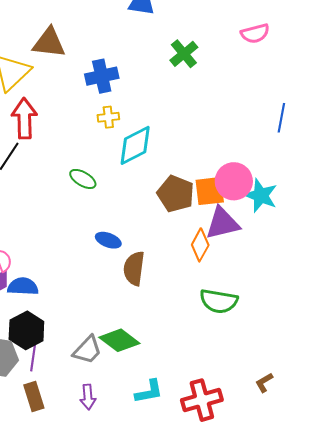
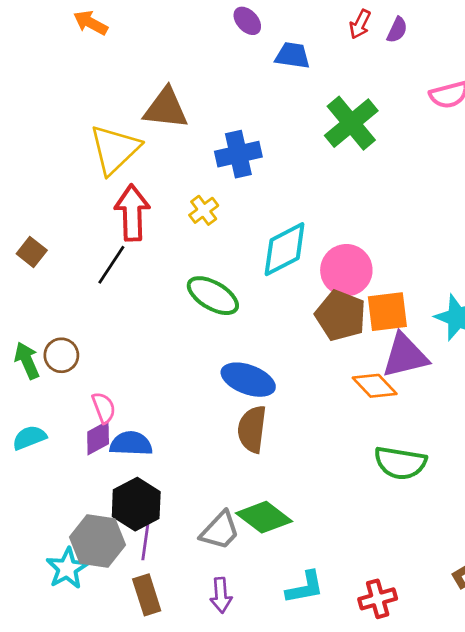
green cross: (184, 54) -> (351, 123), size x1.4
yellow cross: (108, 117) -> (204, 210), moved, turned -30
green ellipse: (83, 179) -> (213, 296), size x1.4
pink circle: (234, 181) -> (346, 270), moved
blue ellipse: (108, 240) -> (248, 380), size x1.5
orange diamond: (200, 245) -> (375, 386), turned -72
brown semicircle: (134, 268) -> (252, 429), moved
red cross: (202, 400) -> (378, 599), size x0.7

